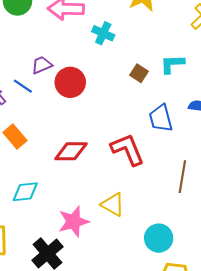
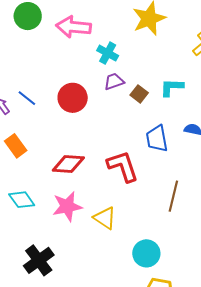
purple trapezoid: (42, 65) -> (114, 81), moved
cyan diamond: (25, 192) -> (22, 200), turned 56
pink star: (74, 222) -> (67, 206), moved

